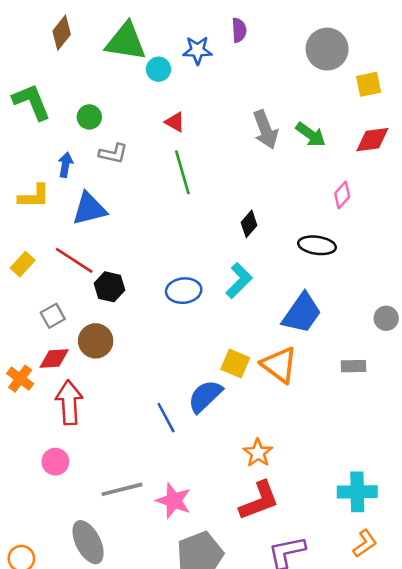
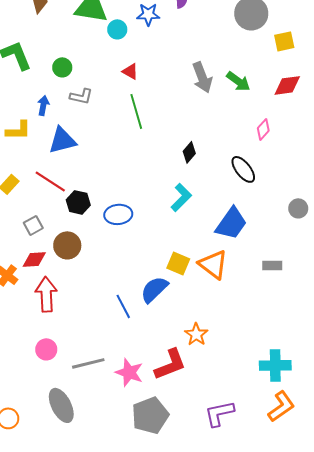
black ellipse: (317, 245) -> (243, 169), turned 44
blue ellipse: (184, 291) -> (118, 214), moved
gray circle: (386, 318) -> (298, 208), moved
pink circle: (55, 462) -> (46, 349), moved
red L-shape: (259, 501) -> (170, 364), moved
orange L-shape: (365, 543) -> (281, 406), size x1.4

